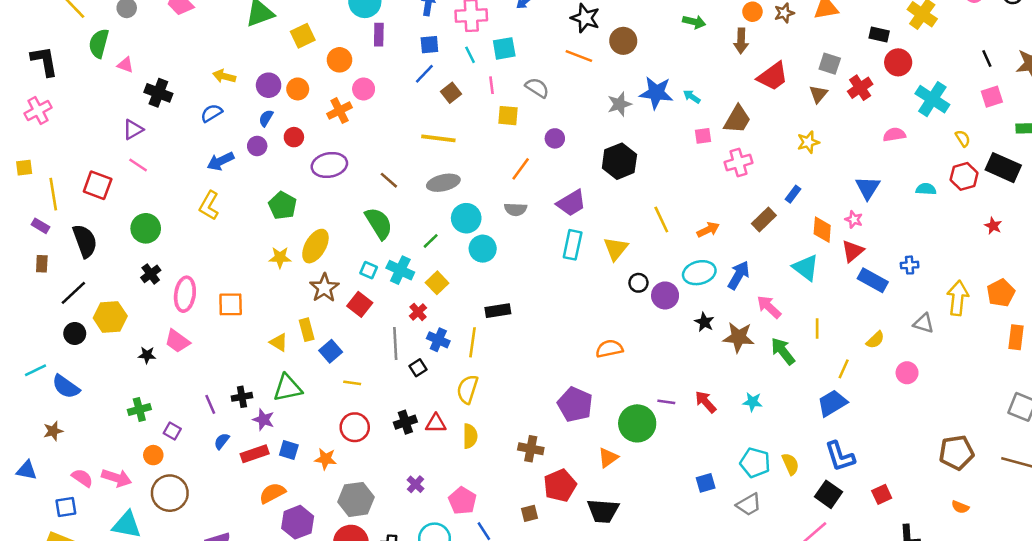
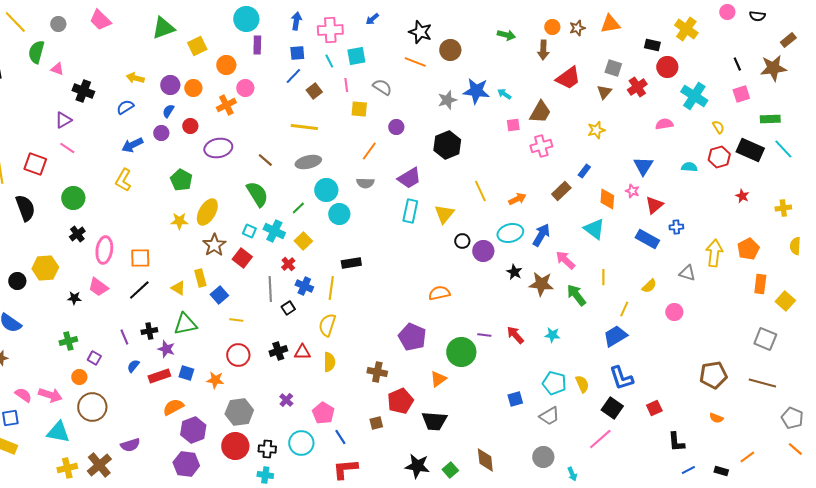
red triangle: (853, 251) -> (654, 205), moved
black line: (73, 293) -> (139, 290), moved

